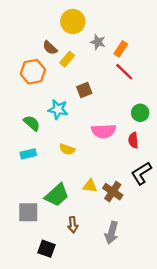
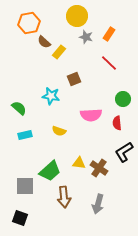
yellow circle: (73, 21) -> (77, 16), moved
orange rectangle: (121, 49) -> (109, 34), moved
orange hexagon: (33, 72) -> (29, 23), moved
green semicircle: (32, 123) -> (19, 108), moved
brown arrow: (73, 225) -> (64, 197), size x1.5
black square: (47, 249) -> (20, 218), moved

